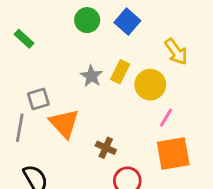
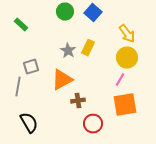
yellow circle: (150, 85) -> (127, 58), moved
orange triangle: (64, 123) -> (62, 80), moved, turned 45
brown cross: (106, 148) -> (78, 101), turned -32

